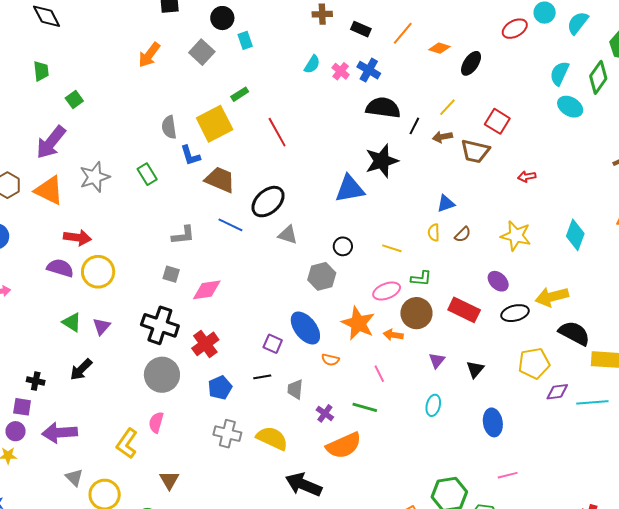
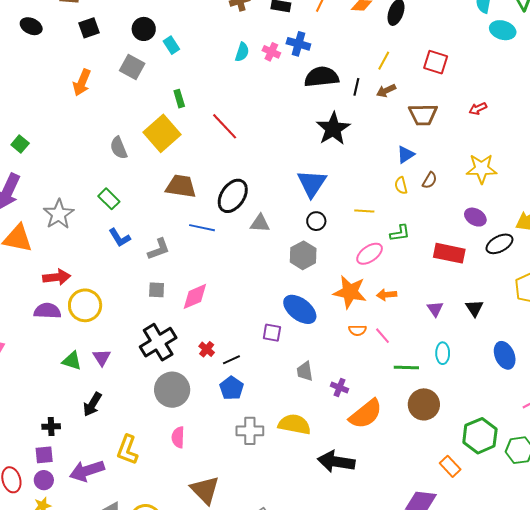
green rectangle: (240, 94) -> (179, 99), turned -60
brown trapezoid: (475, 151) -> (423, 115), moved
blue L-shape: (190, 155) -> (120, 238), moved
blue triangle: (350, 189) -> (312, 183), moved, turned -32
brown circle: (416, 313) -> (424, 404), moved
black cross: (160, 325) -> (158, 342), turned -36
red cross: (205, 344) -> (207, 349), size x0.6
orange semicircle: (330, 360) -> (357, 330), moved
black line: (262, 377) -> (231, 360), moved
green line: (365, 407) -> (406, 368), moved
yellow L-shape: (127, 444) -> (127, 450), moved
brown triangle: (169, 480) -> (205, 490), size x1.5

